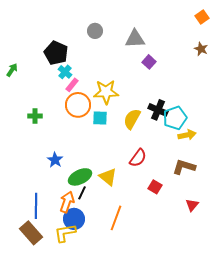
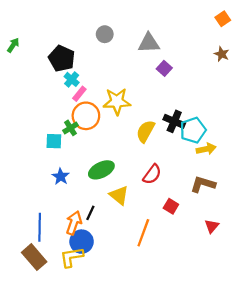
green arrow: (12, 70) -> (13, 45), moved
green cross: (35, 116) -> (71, 128), moved, turned -32
cyan square: (100, 118) -> (54, 141), moved
green ellipse: (80, 177) -> (101, 170), moved
orange line: (116, 218) -> (143, 233), moved

